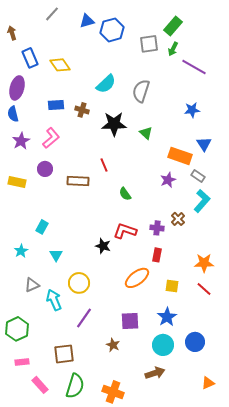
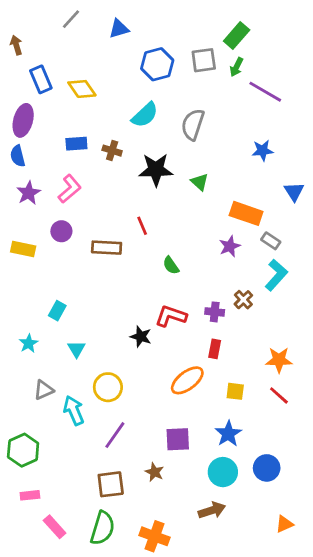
blue hexagon: (112, 30) -> (157, 64), moved
blue triangle: (204, 144) -> (294, 192), moved
brown square: (64, 354) -> (111, 484), moved

